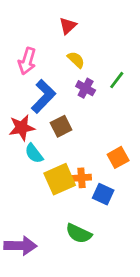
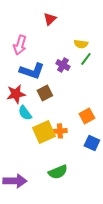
yellow semicircle: (76, 60) -> (81, 44), moved, turned 144
blue L-shape: (43, 96) -> (32, 71), turned 65
blue square: (103, 194) -> (92, 143), moved
green semicircle: (79, 233) -> (58, 172), turned -48

